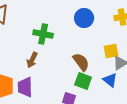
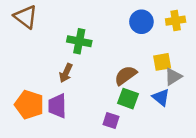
blue circle: (84, 18) -> (141, 22), moved
brown semicircle: (81, 62) -> (126, 75), turned -90

